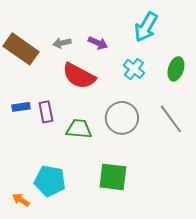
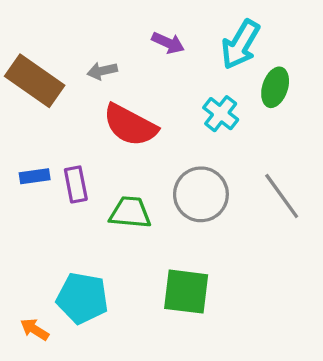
purple arrow: (98, 43) -> (168, 43), moved
green ellipse: (176, 69) -> (275, 87), moved

